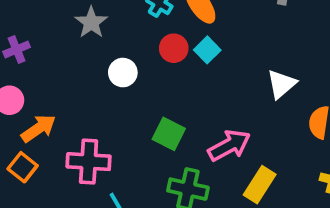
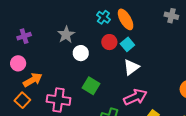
gray star: (91, 22) -> (66, 35), moved
white triangle: (281, 84) -> (131, 67), moved
green square: (169, 134) -> (91, 86), moved

